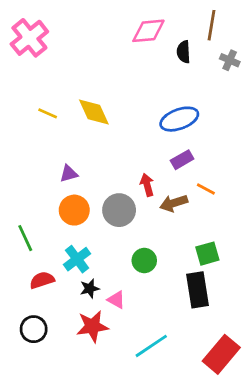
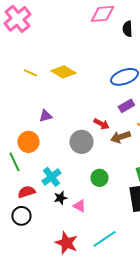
yellow diamond: (94, 112) -> (63, 72), turned -35
red arrow: (147, 185) -> (101, 124), turned 133
orange circle: (74, 210) -> (28, 142), moved
red star: (92, 326) -> (66, 243), moved, turned 30
black circle: (34, 329) -> (21, 216), moved

